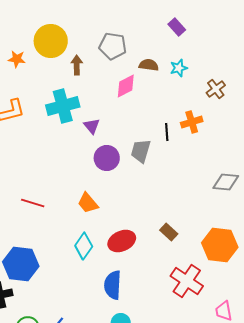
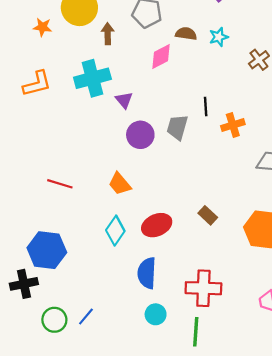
orange cross: (192, 122) -> (233, 125), moved
red cross: (187, 281) -> (203, 288), moved, turned -32

